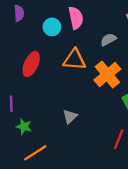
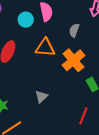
gray semicircle: (108, 40) -> (74, 30), turned -40

